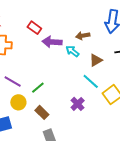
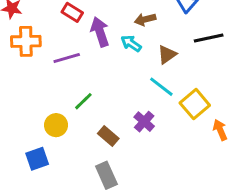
purple arrow: (52, 42) -> (100, 32), turned 72
purple line: (13, 82) -> (67, 58), moved, turned -42
brown rectangle: (42, 112) -> (108, 136), moved

